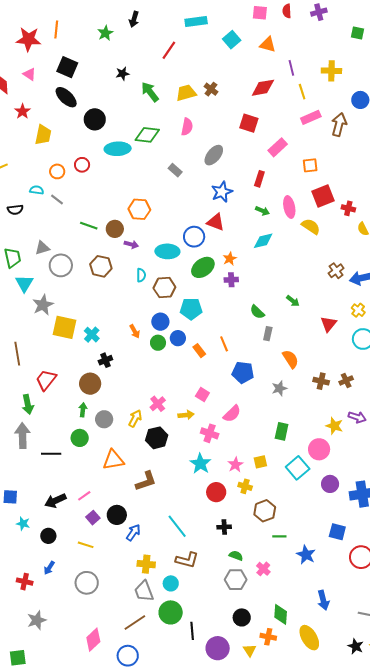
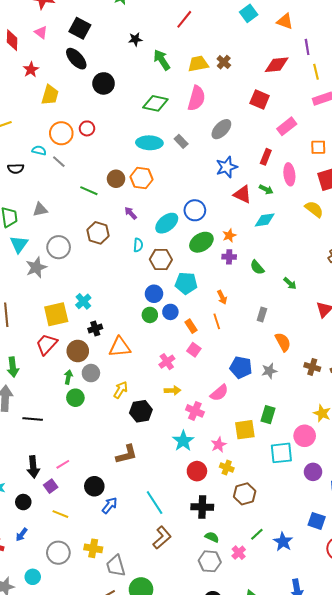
pink semicircle: (187, 127) -> (196, 98), size x1.4
cyan ellipse: (118, 149) -> (149, 143), moved
orange circle: (57, 171) -> (61, 133), size x1.5
pink ellipse: (289, 207) -> (289, 174), moved
red triangle: (216, 222) -> (243, 194), moved
brown circle: (115, 229) -> (116, 179), moved
purple arrow: (131, 244) -> (131, 213), turned -152
cyan ellipse: (167, 251) -> (167, 223), turned -45
gray circle: (61, 265) -> (59, 247), moved
green semicircle: (257, 312) -> (257, 267), moved
yellow square: (65, 327) -> (56, 314), moved, turned -30
orange arrow: (135, 331) -> (222, 297), moved
blue pentagon: (243, 372) -> (241, 367), moved
red trapezoid: (46, 380) -> (47, 344), moved
pink square: (202, 394) -> (194, 350), moved
pink cross: (158, 404) -> (167, 362), moved
gray circle: (104, 419) -> (91, 373), moved
green circle: (80, 438) -> (75, 398), moved
orange triangle: (113, 460) -> (120, 347), moved
yellow square: (260, 462) -> (245, 430), moved, size x1.5
cyan square: (298, 468) -> (281, 453), turned 30
black arrow: (55, 501) -> (33, 467), turned -75
purple square: (93, 518) -> (51, 486), moved
black cross: (224, 527) -> (202, 507), size x1.5
green line: (279, 536) -> (257, 534), moved, turned -48
brown L-shape: (187, 560) -> (162, 538), turned -60
yellow cross: (146, 564) -> (93, 548), moved
cyan circle: (171, 583) -> (33, 577), moved

